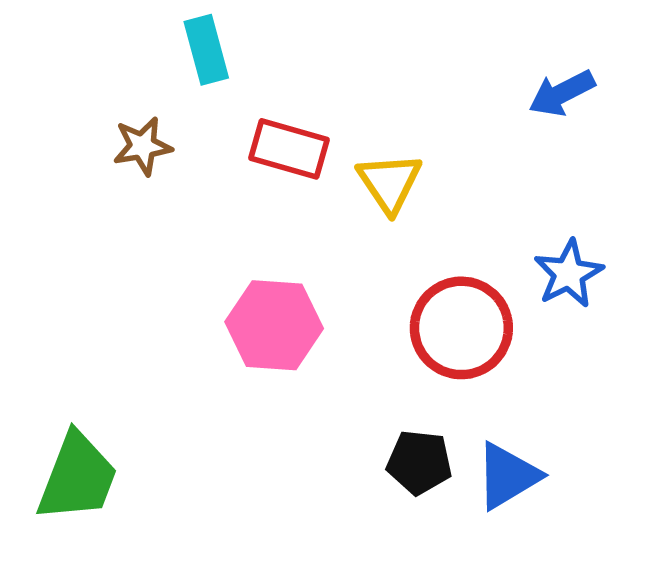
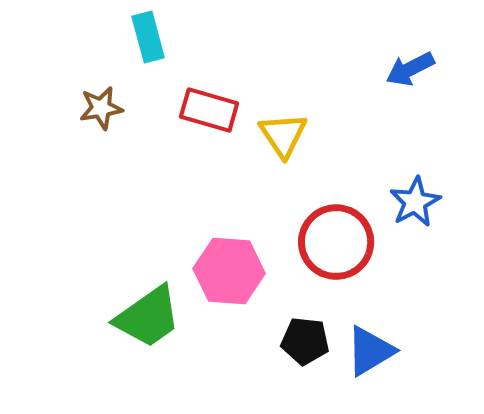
pink hexagon: (274, 325) -> (229, 271), moved
green trapezoid: (77, 477) -> (148, 317), moved, turned 34

